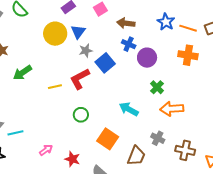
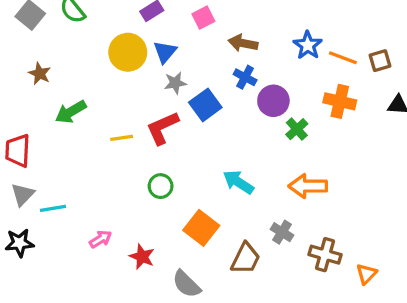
green cross: (157, 87) -> (297, 129), moved

